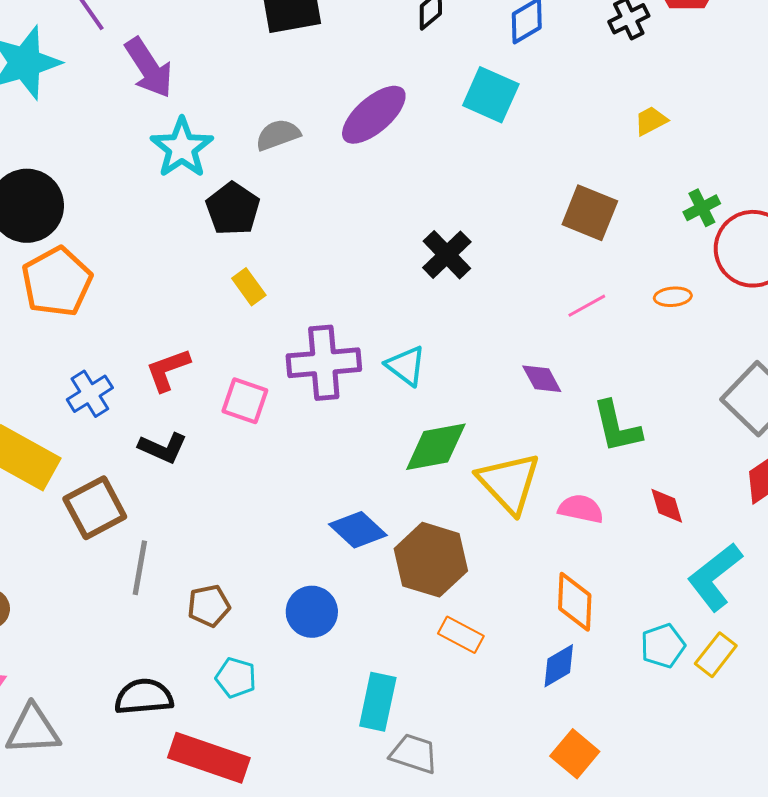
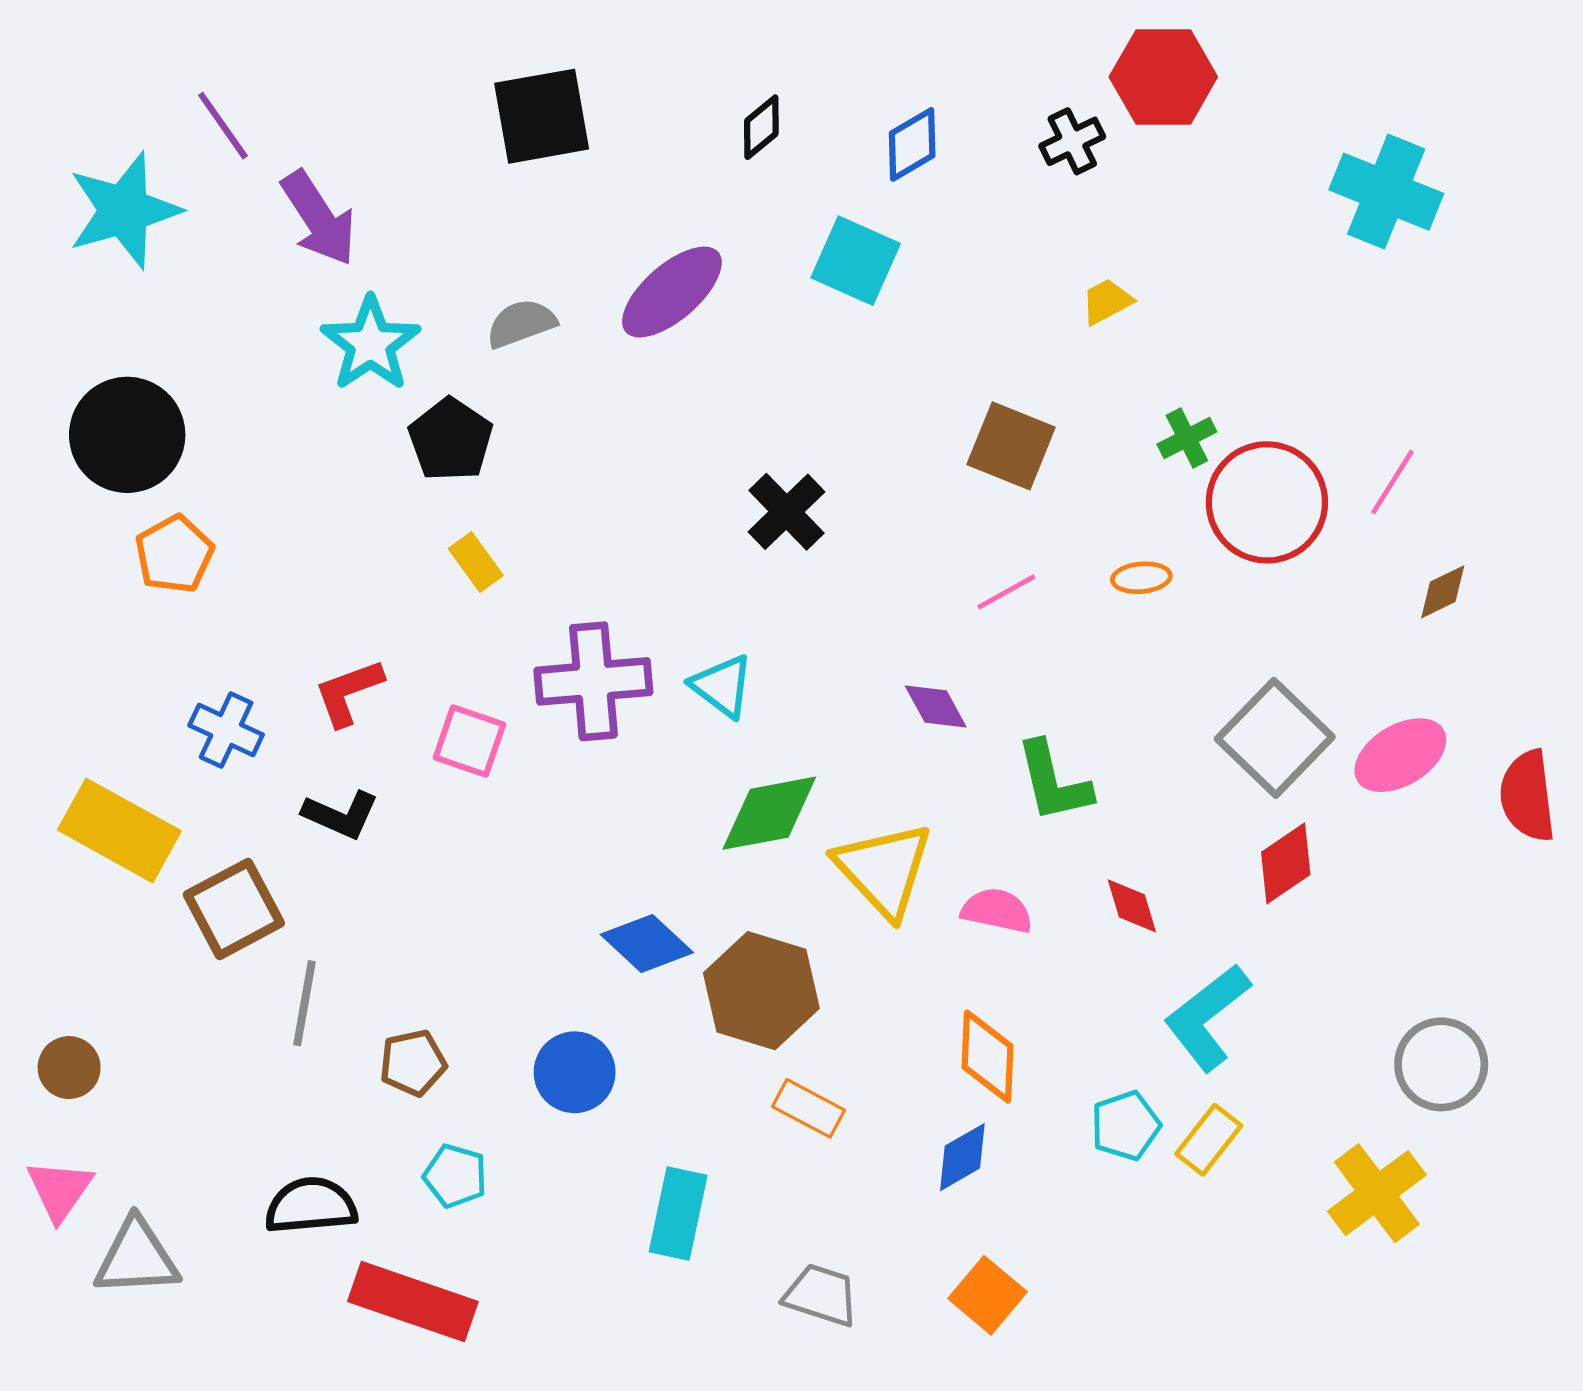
orange pentagon: (57, 282) -> (174, 554), size x0.7
blue cross: (90, 394) -> (226, 730), turned -33
gray trapezoid: (414, 754) -> (821, 1295), moved

